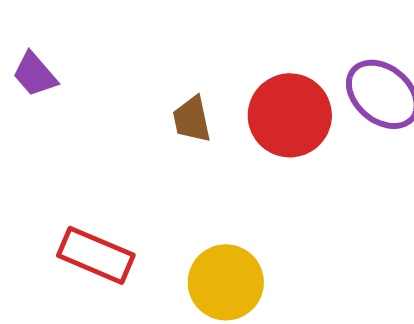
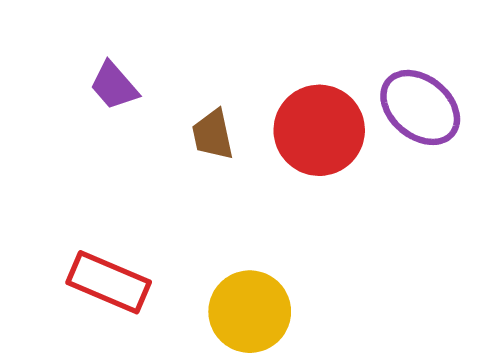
purple trapezoid: (35, 74) -> (114, 86), moved

